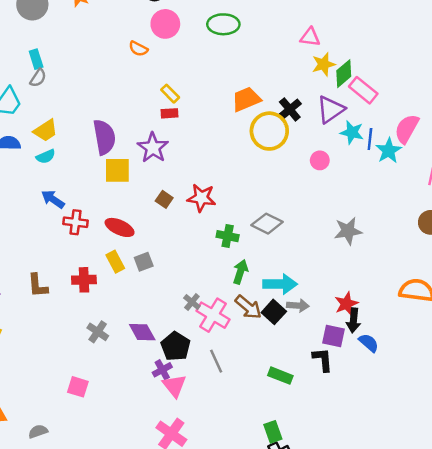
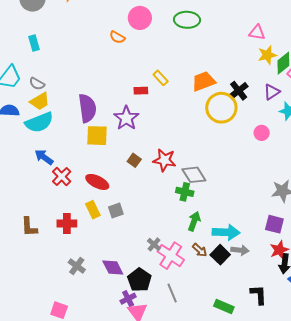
gray semicircle: (38, 78) -> (37, 84), moved, turned 84
yellow rectangle: (170, 94) -> (161, 78), moved
purple triangle: (331, 109) -> (272, 92), size x0.7
cyan semicircle: (46, 156) -> (39, 122), size x1.8
red cross: (76, 222) -> (62, 176), turned 36
gray diamond: (267, 224) -> (194, 175), moved, turned 30
brown arrow: (248, 307) -> (200, 250), size x0.7
purple square: (333, 336) -> (274, 224), moved

